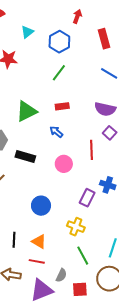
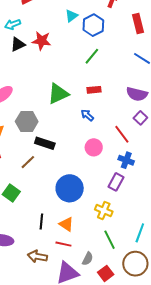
cyan triangle: (27, 32) -> (71, 16), moved
red line: (92, 150) -> (122, 134), turned -36
black rectangle: (25, 157) -> (45, 143), moved
blue cross: (108, 185) -> (126, 160), moved
blue circle: (41, 206) -> (70, 188), size x1.4
red square: (80, 289) -> (106, 273), turned -35

